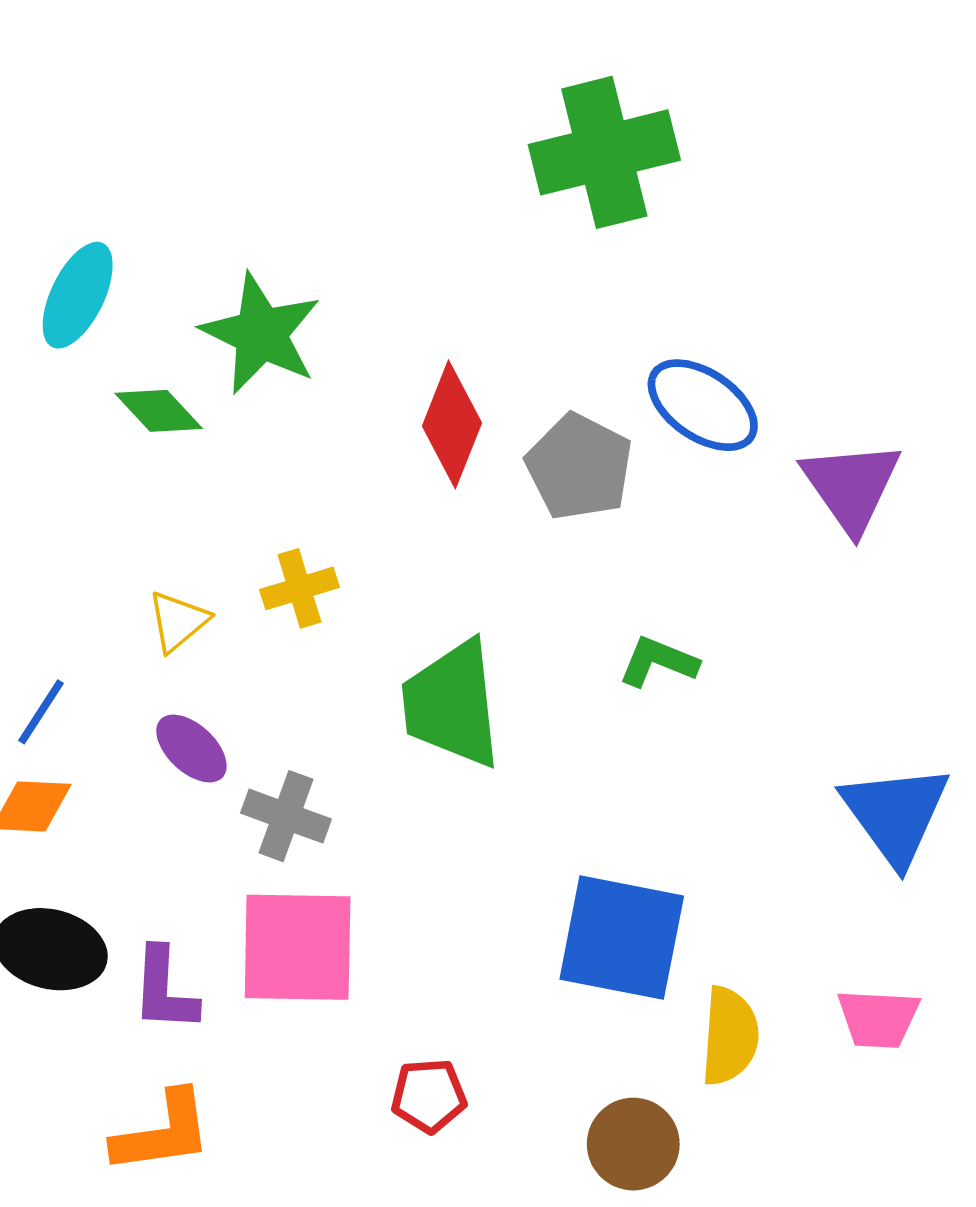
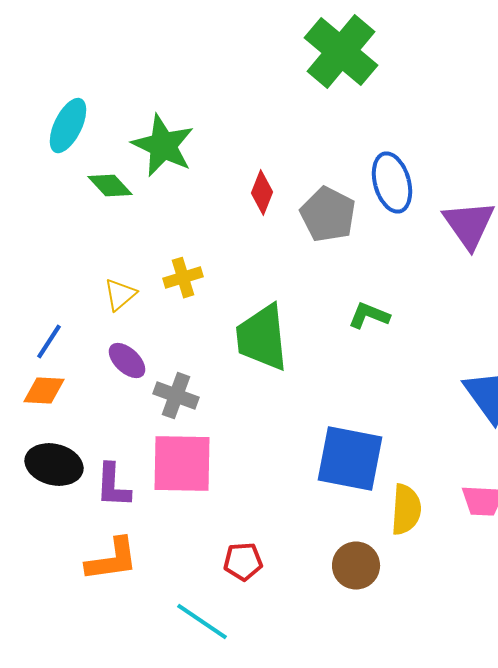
green cross: (604, 152) -> (341, 52), turned -36
blue ellipse: (703, 405) -> (392, 183), turned 40
red diamond: (452, 424) -> (262, 193), size x0.7
red pentagon: (429, 1096) -> (243, 562), moved

